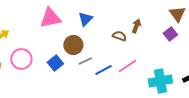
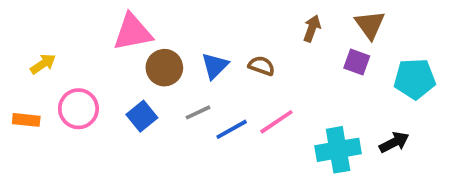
blue triangle: (85, 19) -> (215, 66), moved
brown arrow: (136, 26) -> (312, 28), moved
purple square: (170, 34) -> (357, 62), turned -32
brown circle: (73, 45) -> (164, 68), moved

